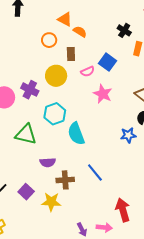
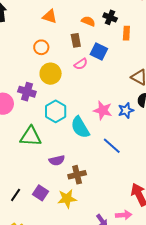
orange semicircle: (80, 32) -> (88, 21), moved
orange circle: (49, 40) -> (41, 47), moved
brown rectangle: (71, 54) -> (76, 40), moved
pink star: (103, 94) -> (103, 110), moved
blue star: (128, 135) -> (126, 110), moved
blue line: (95, 172) -> (112, 146), moved

